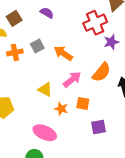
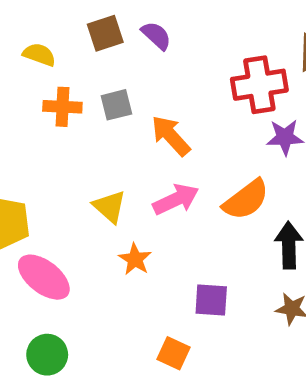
brown square: (14, 18) -> (105, 33), moved
orange square: (83, 103) -> (174, 353), moved
purple square: (98, 127) -> (211, 300), moved
pink ellipse: (45, 133) -> (44, 277), moved

